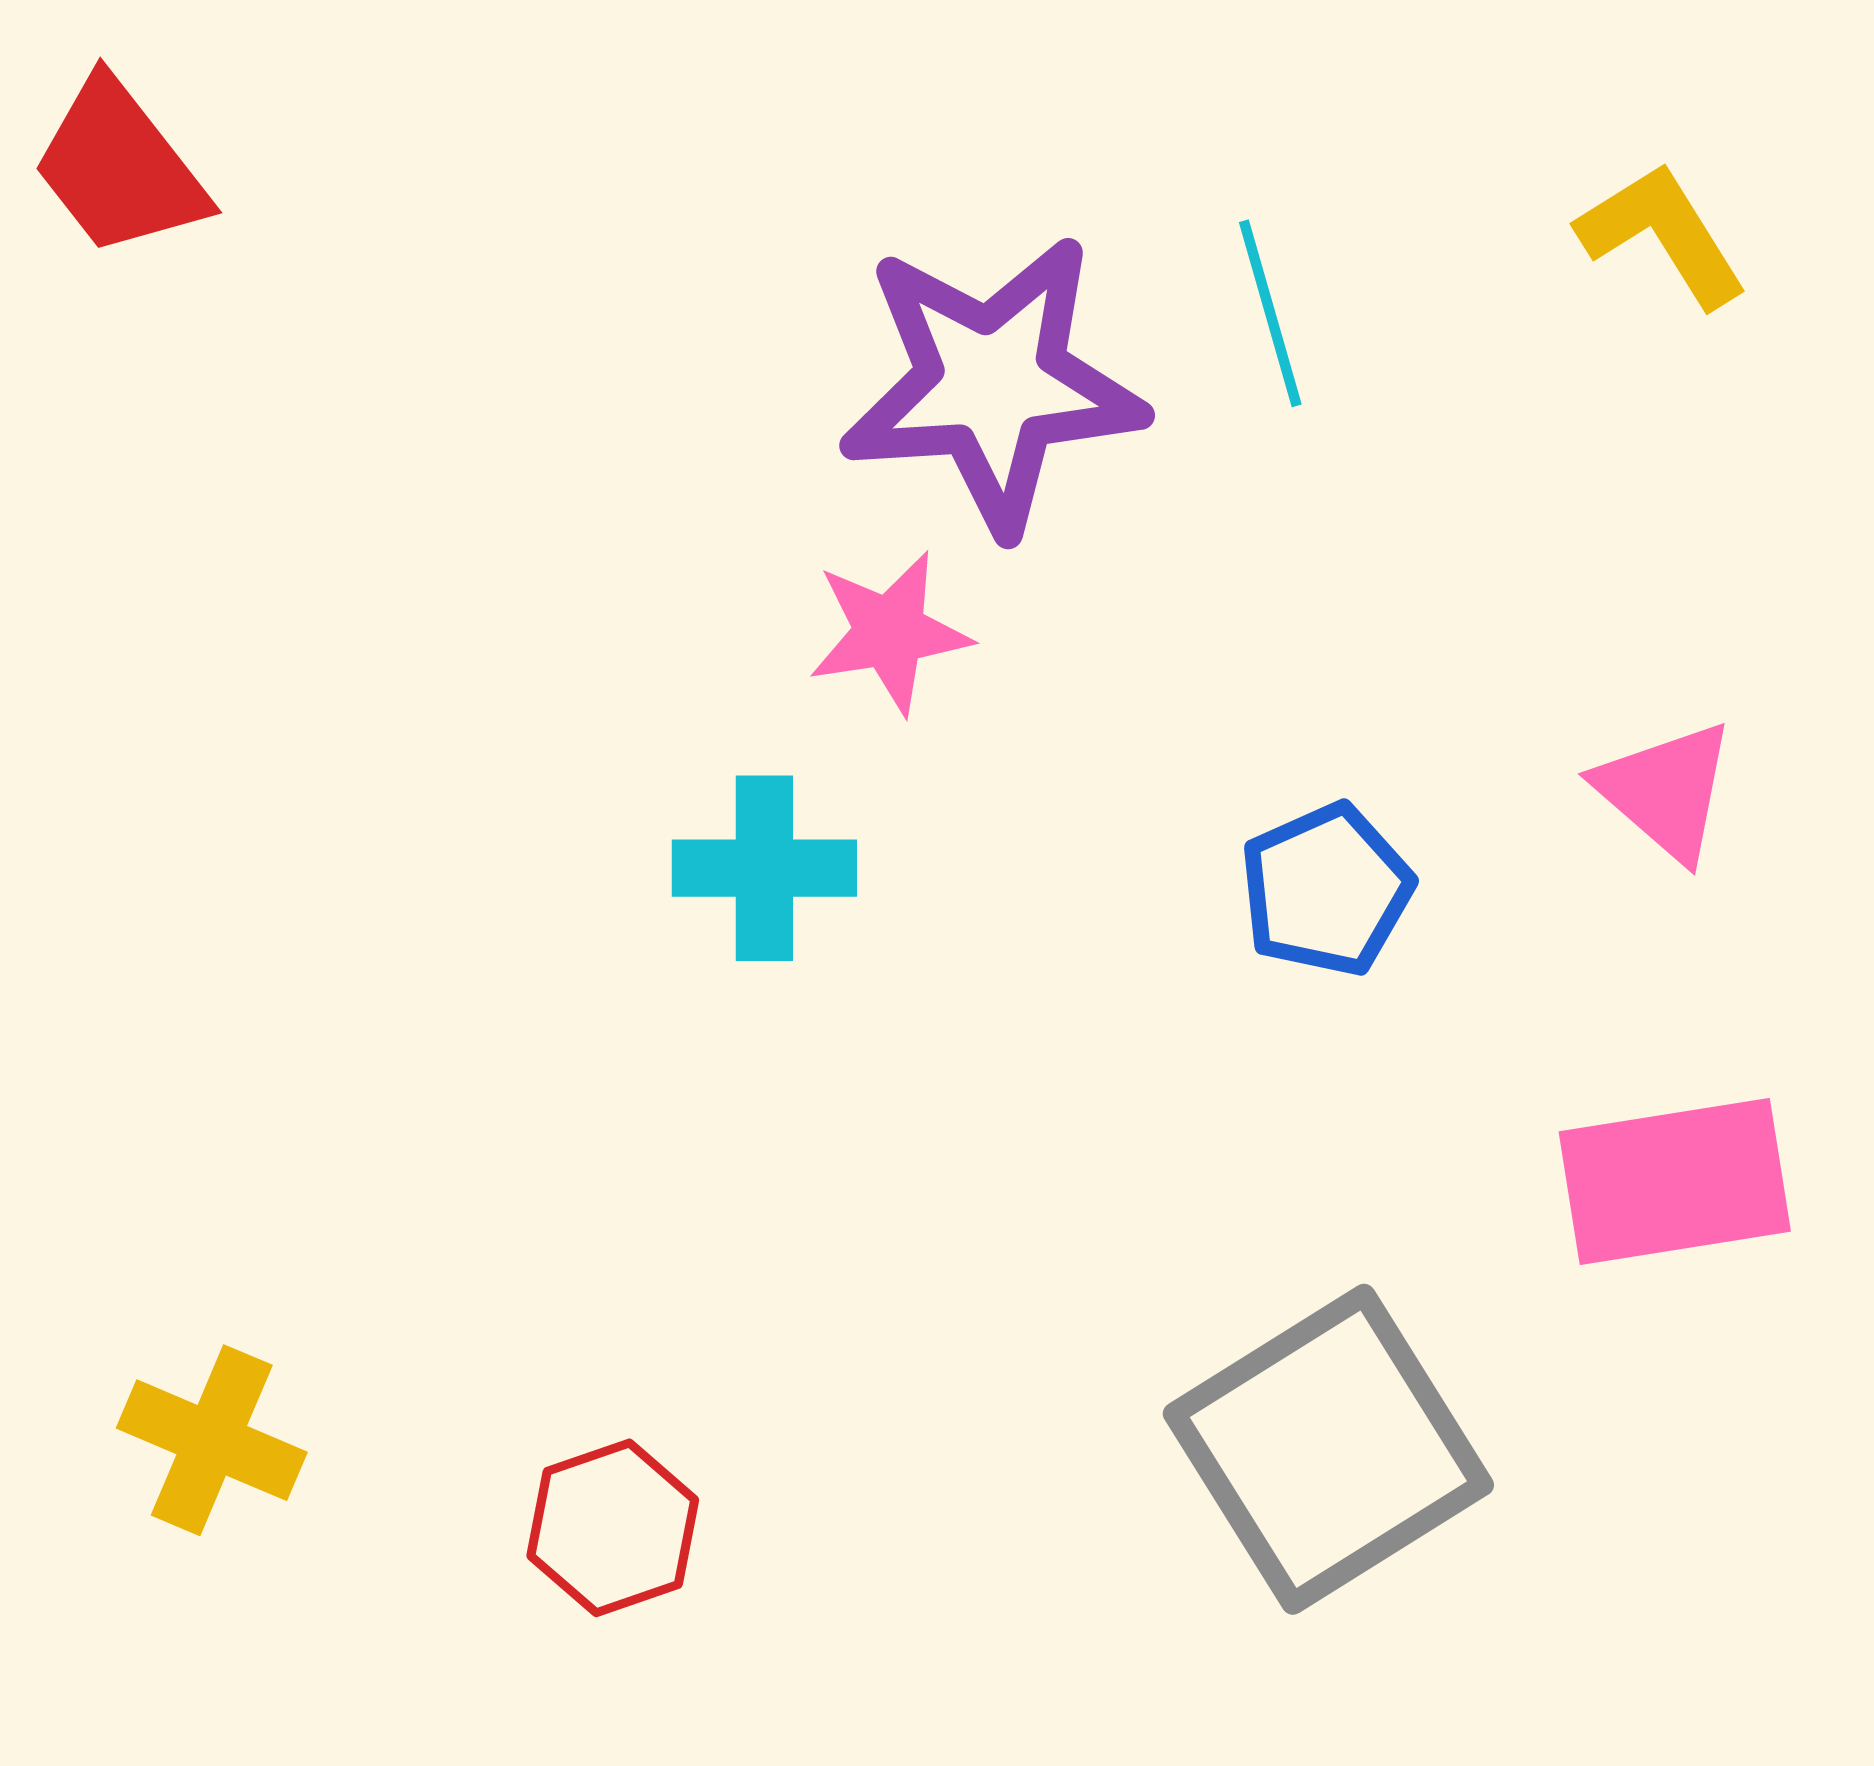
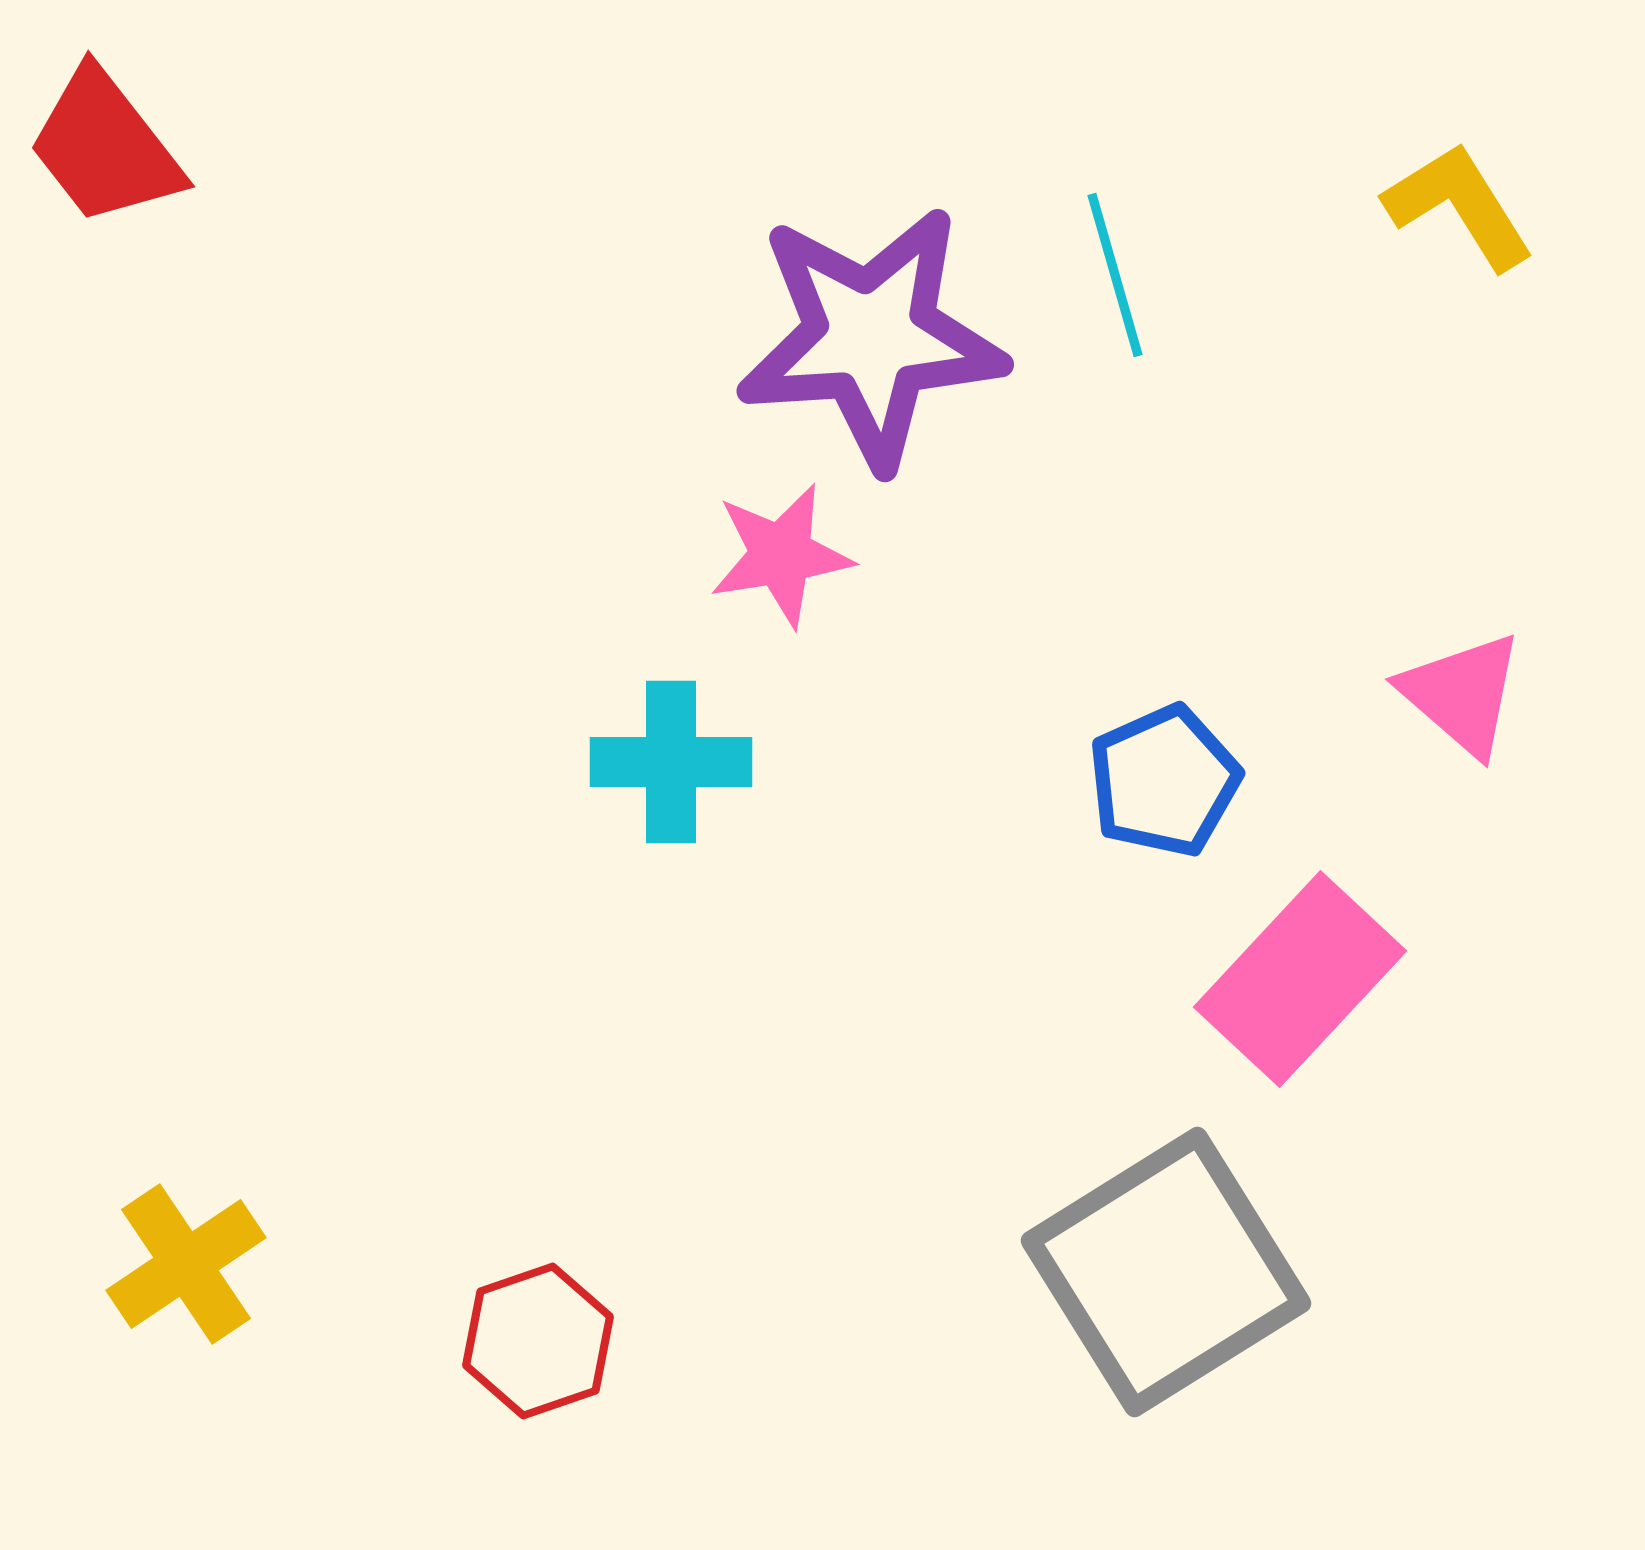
pink rectangle: (1675, 1182) -> (1300, 979), moved, turned -38
yellow cross: (212, 1440) -> (186, 1264), turned 33

